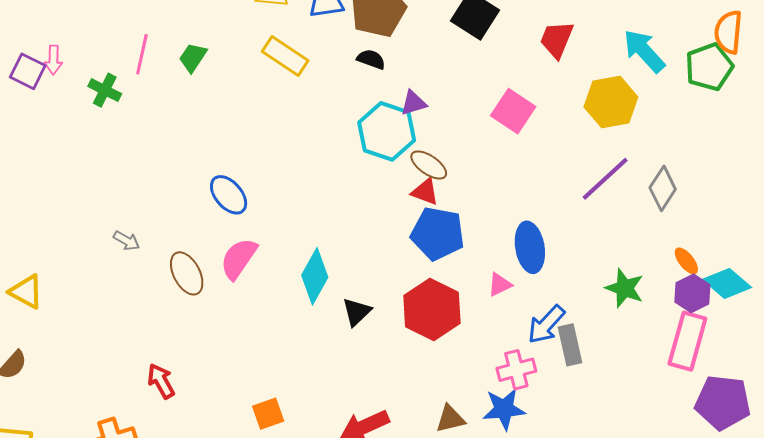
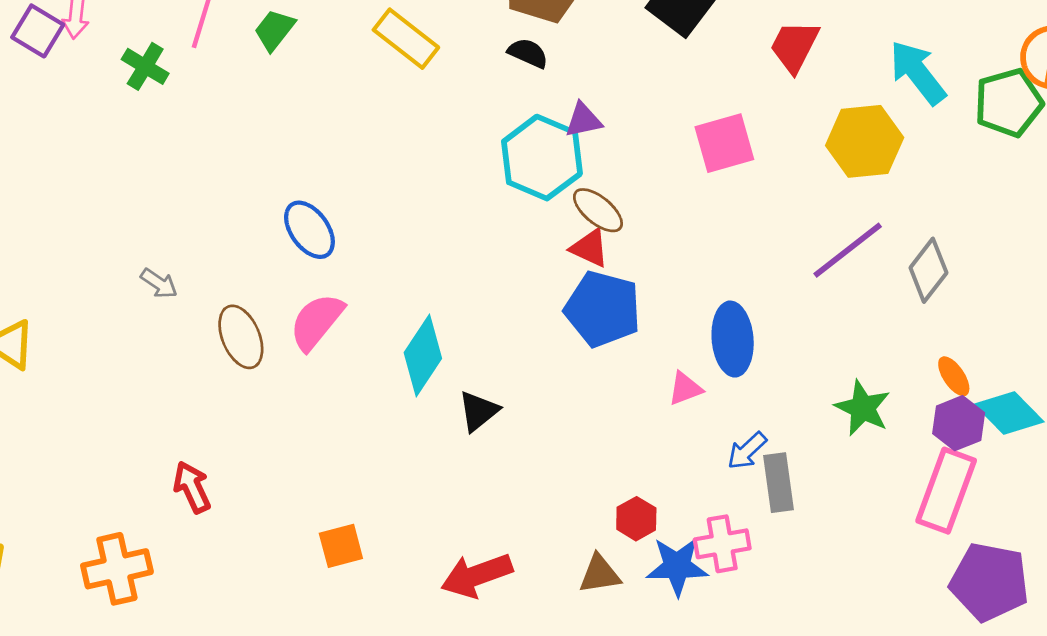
pink square: (513, 111) -> (724, 143), turned 36
red hexagon: (432, 309) -> (636, 519), moved, size x0.5
blue arrow: (546, 324) -> (747, 451), size x0.7
pink cross: (516, 370) -> (722, 544), moved

